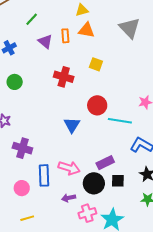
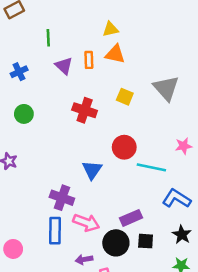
green line: (32, 19) -> (48, 38), turned -48
gray triangle: (130, 28) -> (166, 88), moved
purple cross: (22, 148) -> (62, 198), moved
pink circle: (22, 188) -> (13, 249), moved

